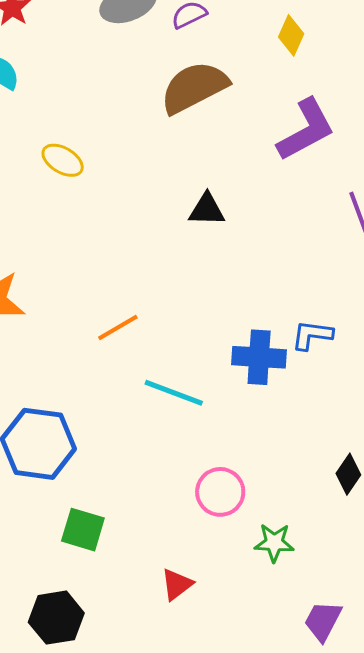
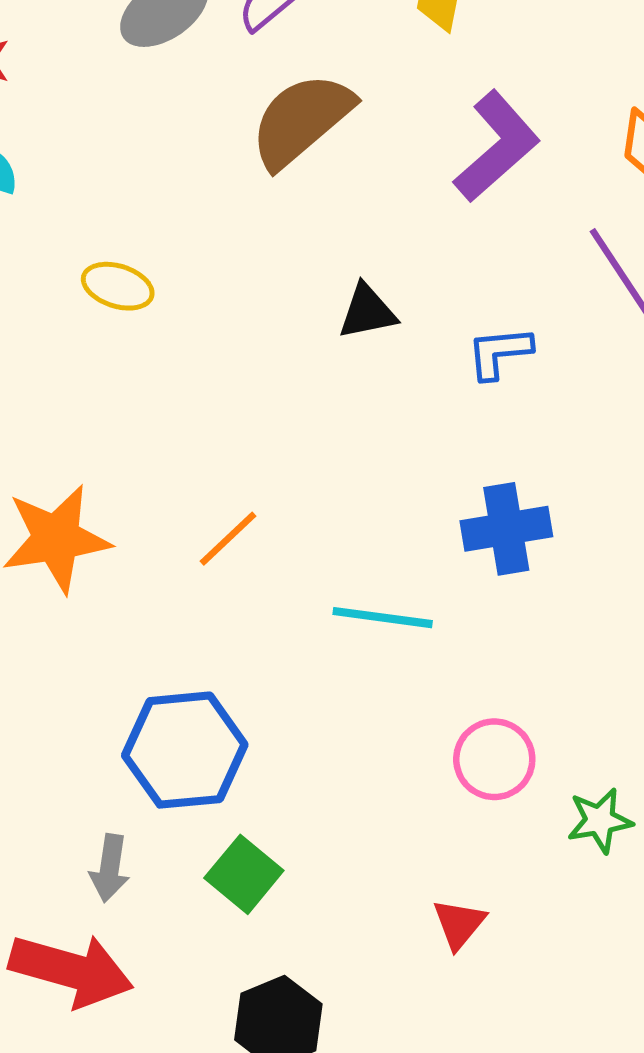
orange line: (118, 328) -> (228, 539), moved
blue L-shape: (312, 335) -> (499, 353), moved
green square: (83, 530) -> (244, 874), moved, turned 36

